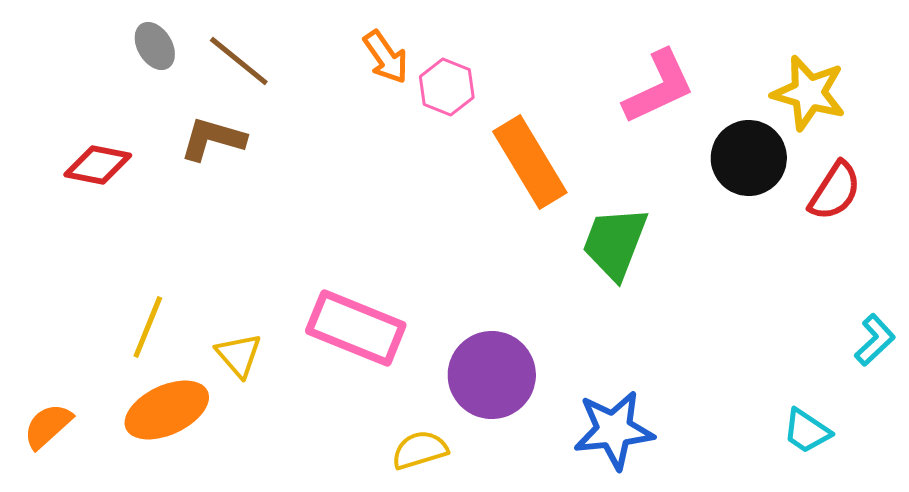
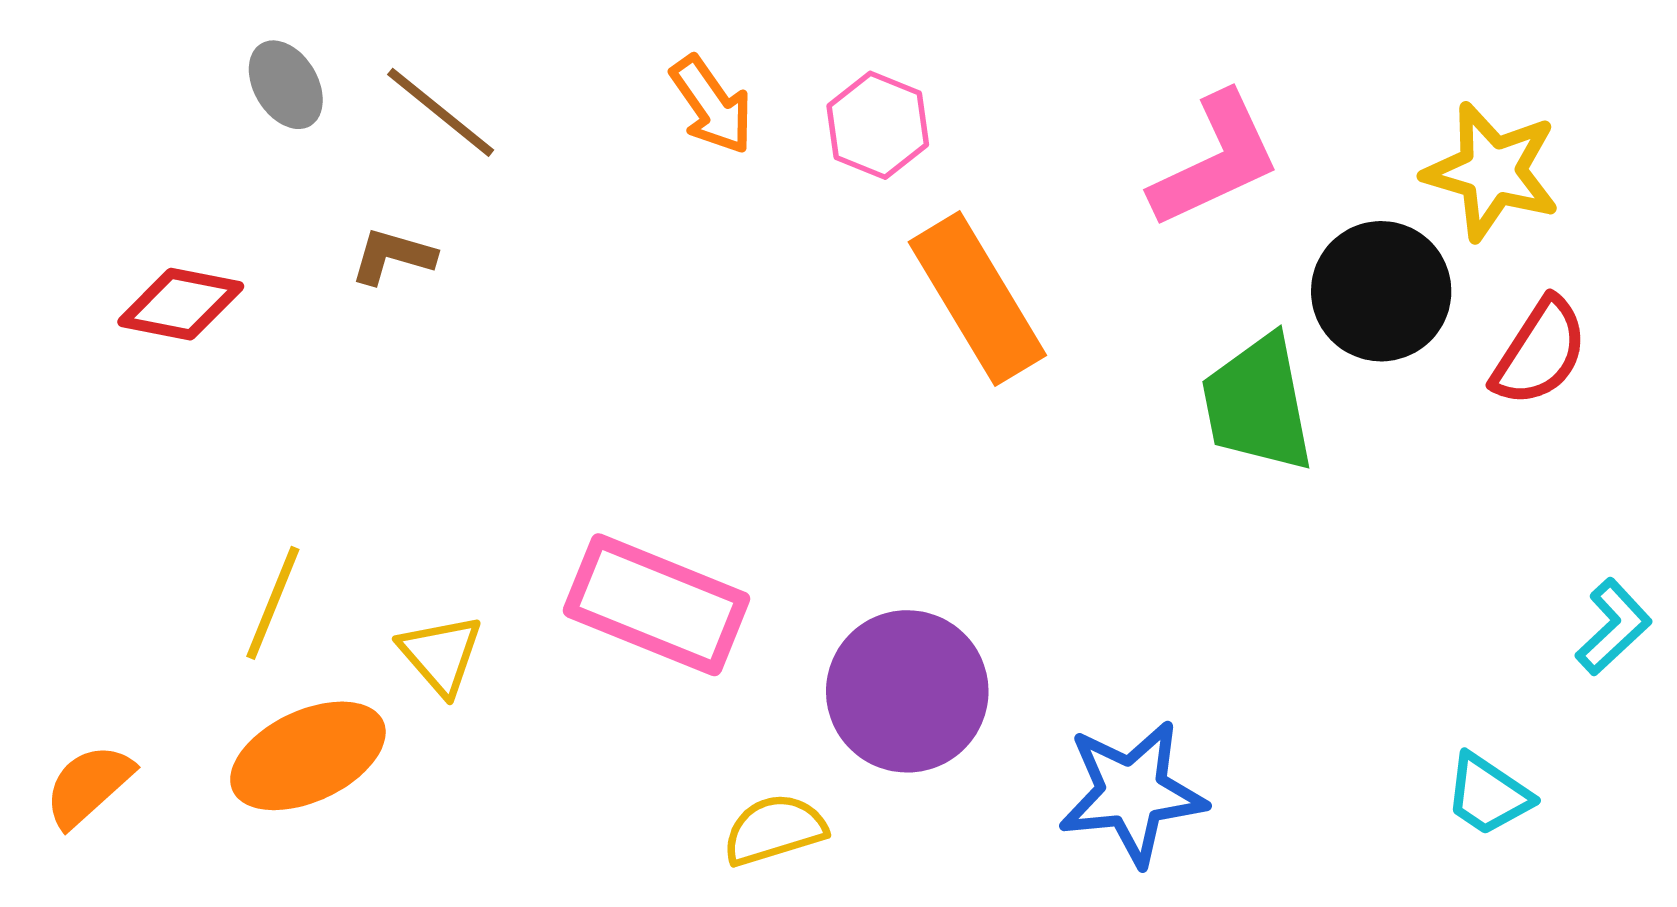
pink hexagon: (447, 87) -> (878, 125), moved
brown L-shape: (213, 139) -> (393, 256), size x0.7
green trapezoid: (615, 243) -> (1258, 404), moved, turned -32

